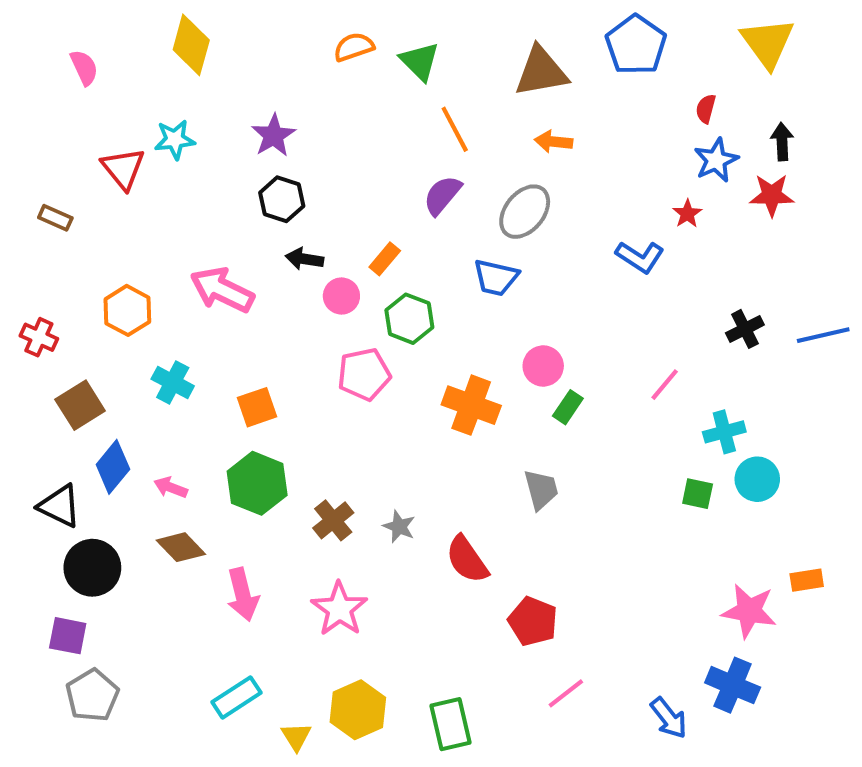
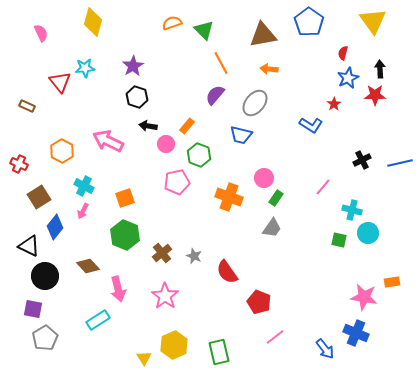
cyan cross: (724, 432) -> (352, 210), turned 30
pink arrow: (171, 487) -> (83, 211), moved, turned -84
gray trapezoid: (541, 490) -> (272, 228), moved, turned 50
cyan rectangle: (236, 697) -> (98, 320), moved

